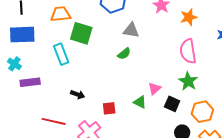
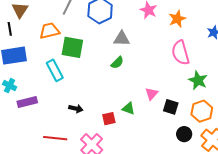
green star: (188, 81) -> (198, 80), moved
green triangle: (140, 102) -> (128, 108), moved

